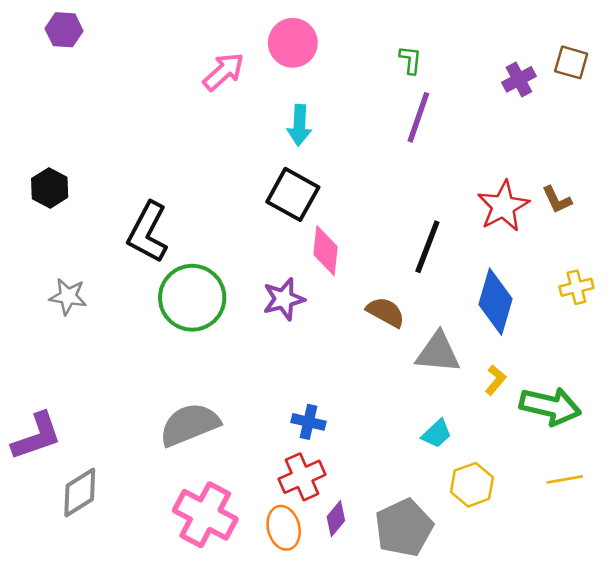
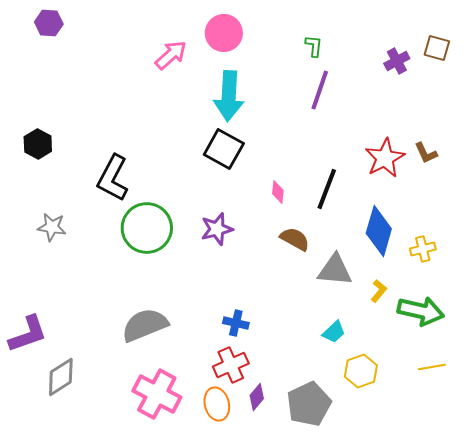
cyan arrow: (299, 125) -> (229, 96), size x1.6
pink diamond: (325, 251) -> (278, 192), moved, size x0.6
yellow cross: (576, 287) -> (423, 249), moved

